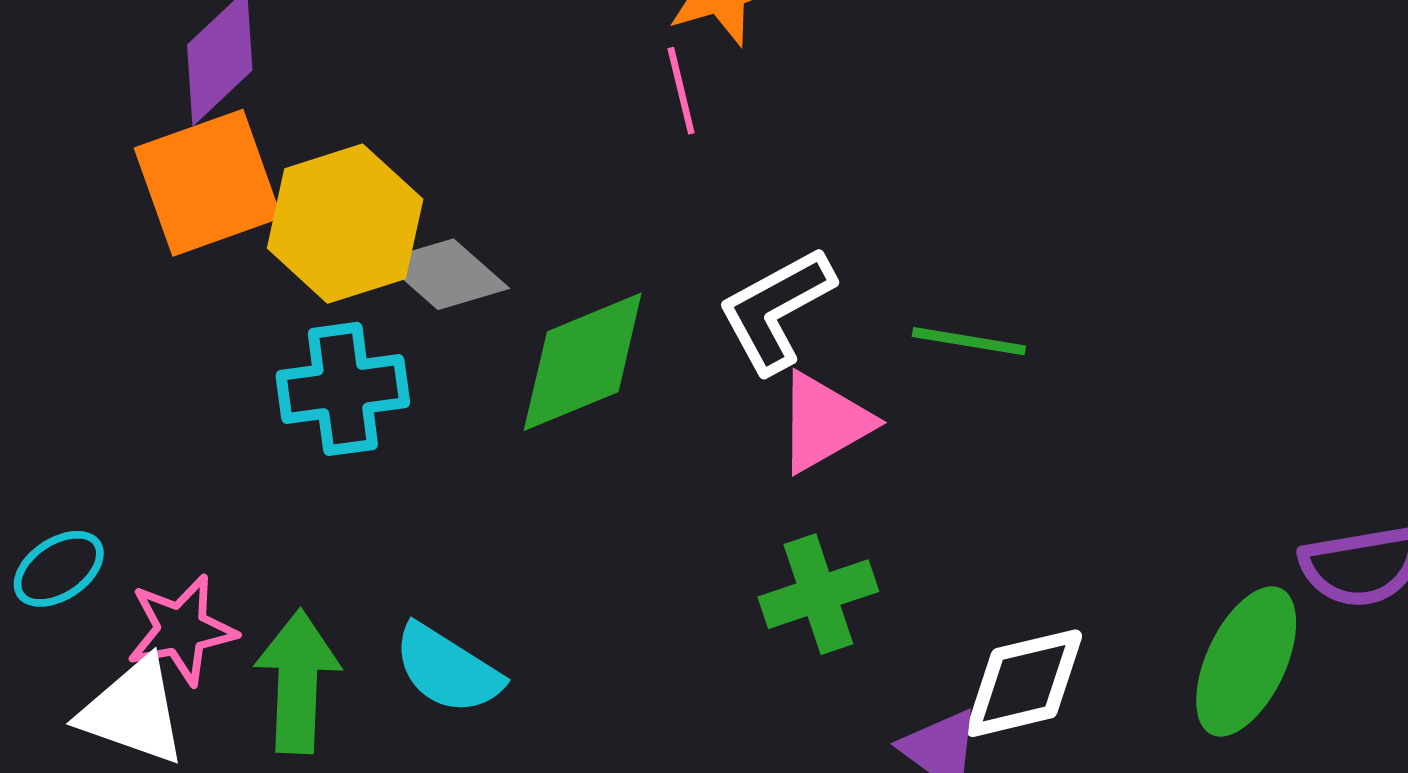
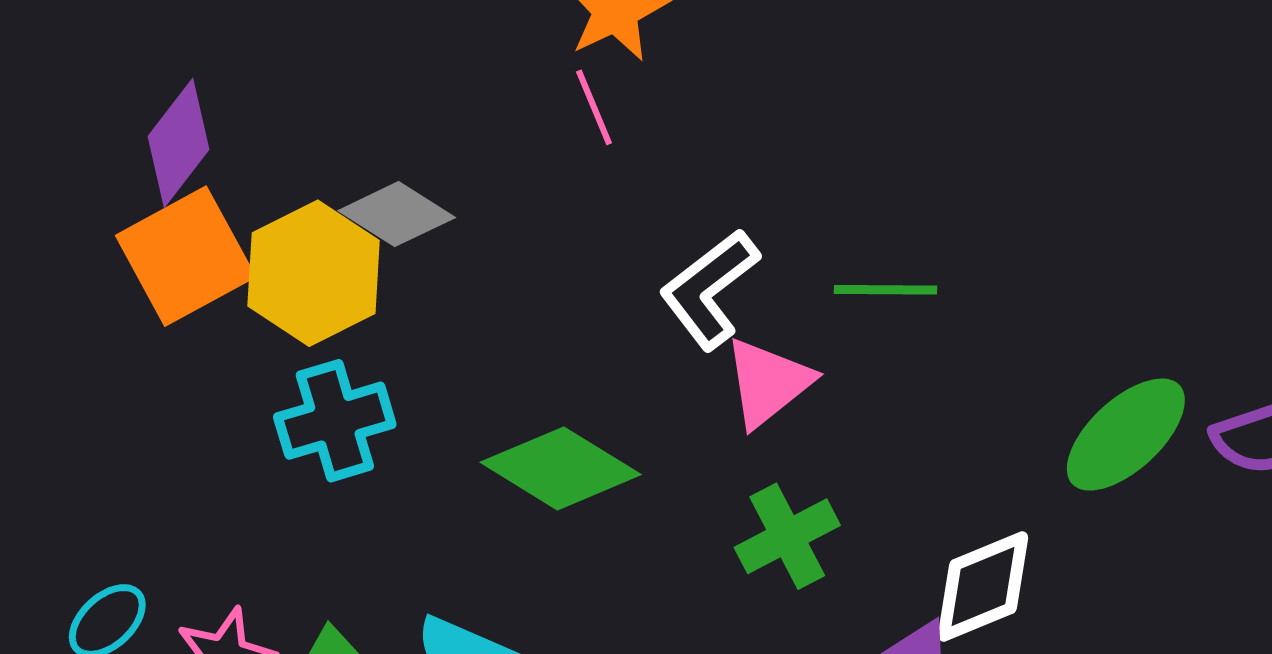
gray diamond: (446, 274) -> (397, 214), moved
green diamond: (583, 362) -> (561, 468), moved, turned 63
green ellipse: (1246, 661) -> (1126, 435), moved, turned 31

